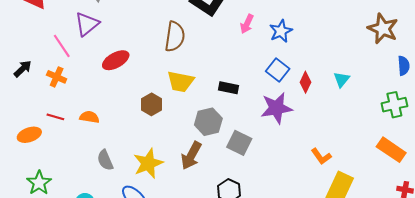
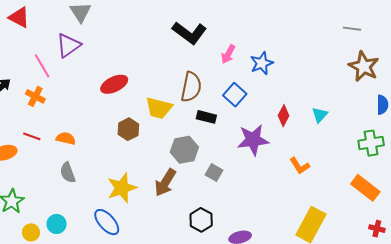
brown semicircle: (175, 37) -> (191, 87), moved
red ellipse: (116, 60) -> (114, 84), moved
blue square: (278, 70) -> (235, 95), moved
gray square: (239, 143) -> (214, 173), size x0.7
orange L-shape: (321, 156) -> (300, 166), moved
gray semicircle: (105, 160) -> (68, 173), moved

